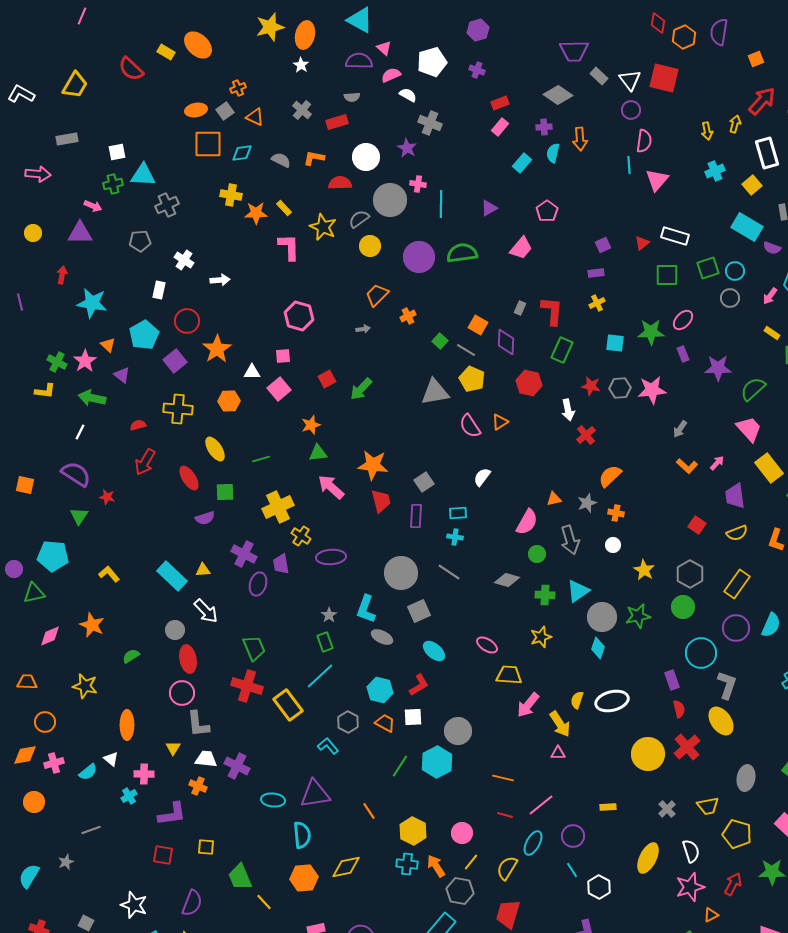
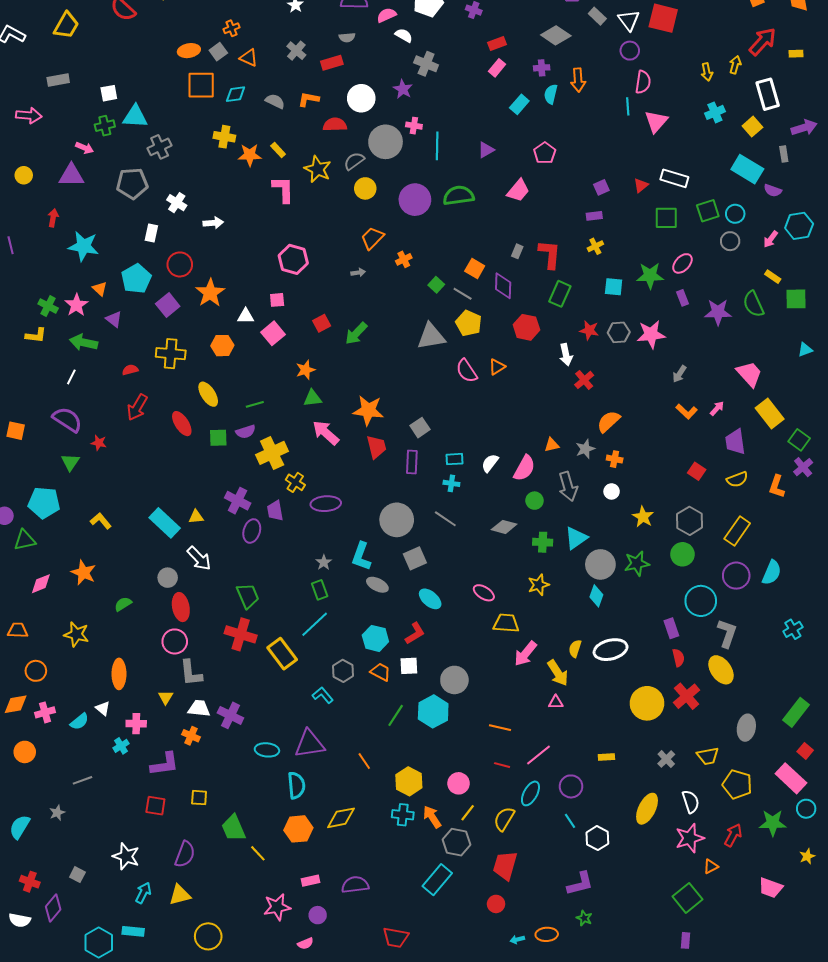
gray pentagon: (140, 241) -> (132, 183), size x1.4
green semicircle: (753, 389) -> (753, 304), moved, turned -72
white semicircle: (482, 477) -> (490, 463), moved
purple semicircle: (205, 518) -> (246, 432), moved

